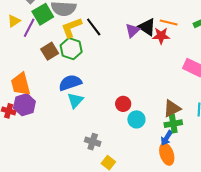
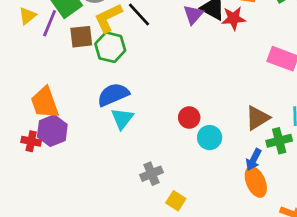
brown square: (50, 51) -> (81, 37), moved, turned 30
green cross: (173, 124) -> (279, 141), moved
gray cross: (93, 142) -> (151, 174), turned -35

